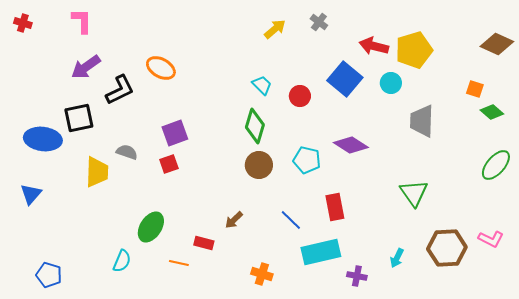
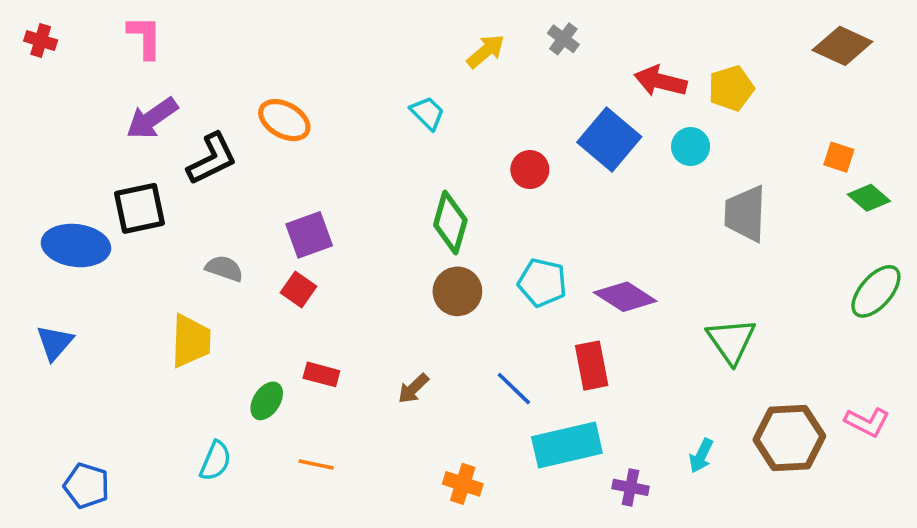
brown diamond: (497, 44) -> (842, 46), moved
yellow pentagon: (414, 50) -> (731, 88), size x0.7
cyan trapezoid: (262, 85) -> (427, 113), moved
purple diamond: (351, 145) -> (625, 297), moved
red square: (169, 164) -> (298, 290), turned -36
yellow trapezoid: (97, 172) -> (191, 341), moved
green ellipse: (151, 227) -> (267, 401), size x0.7
red rectangle: (204, 243) -> (321, 374), moved

